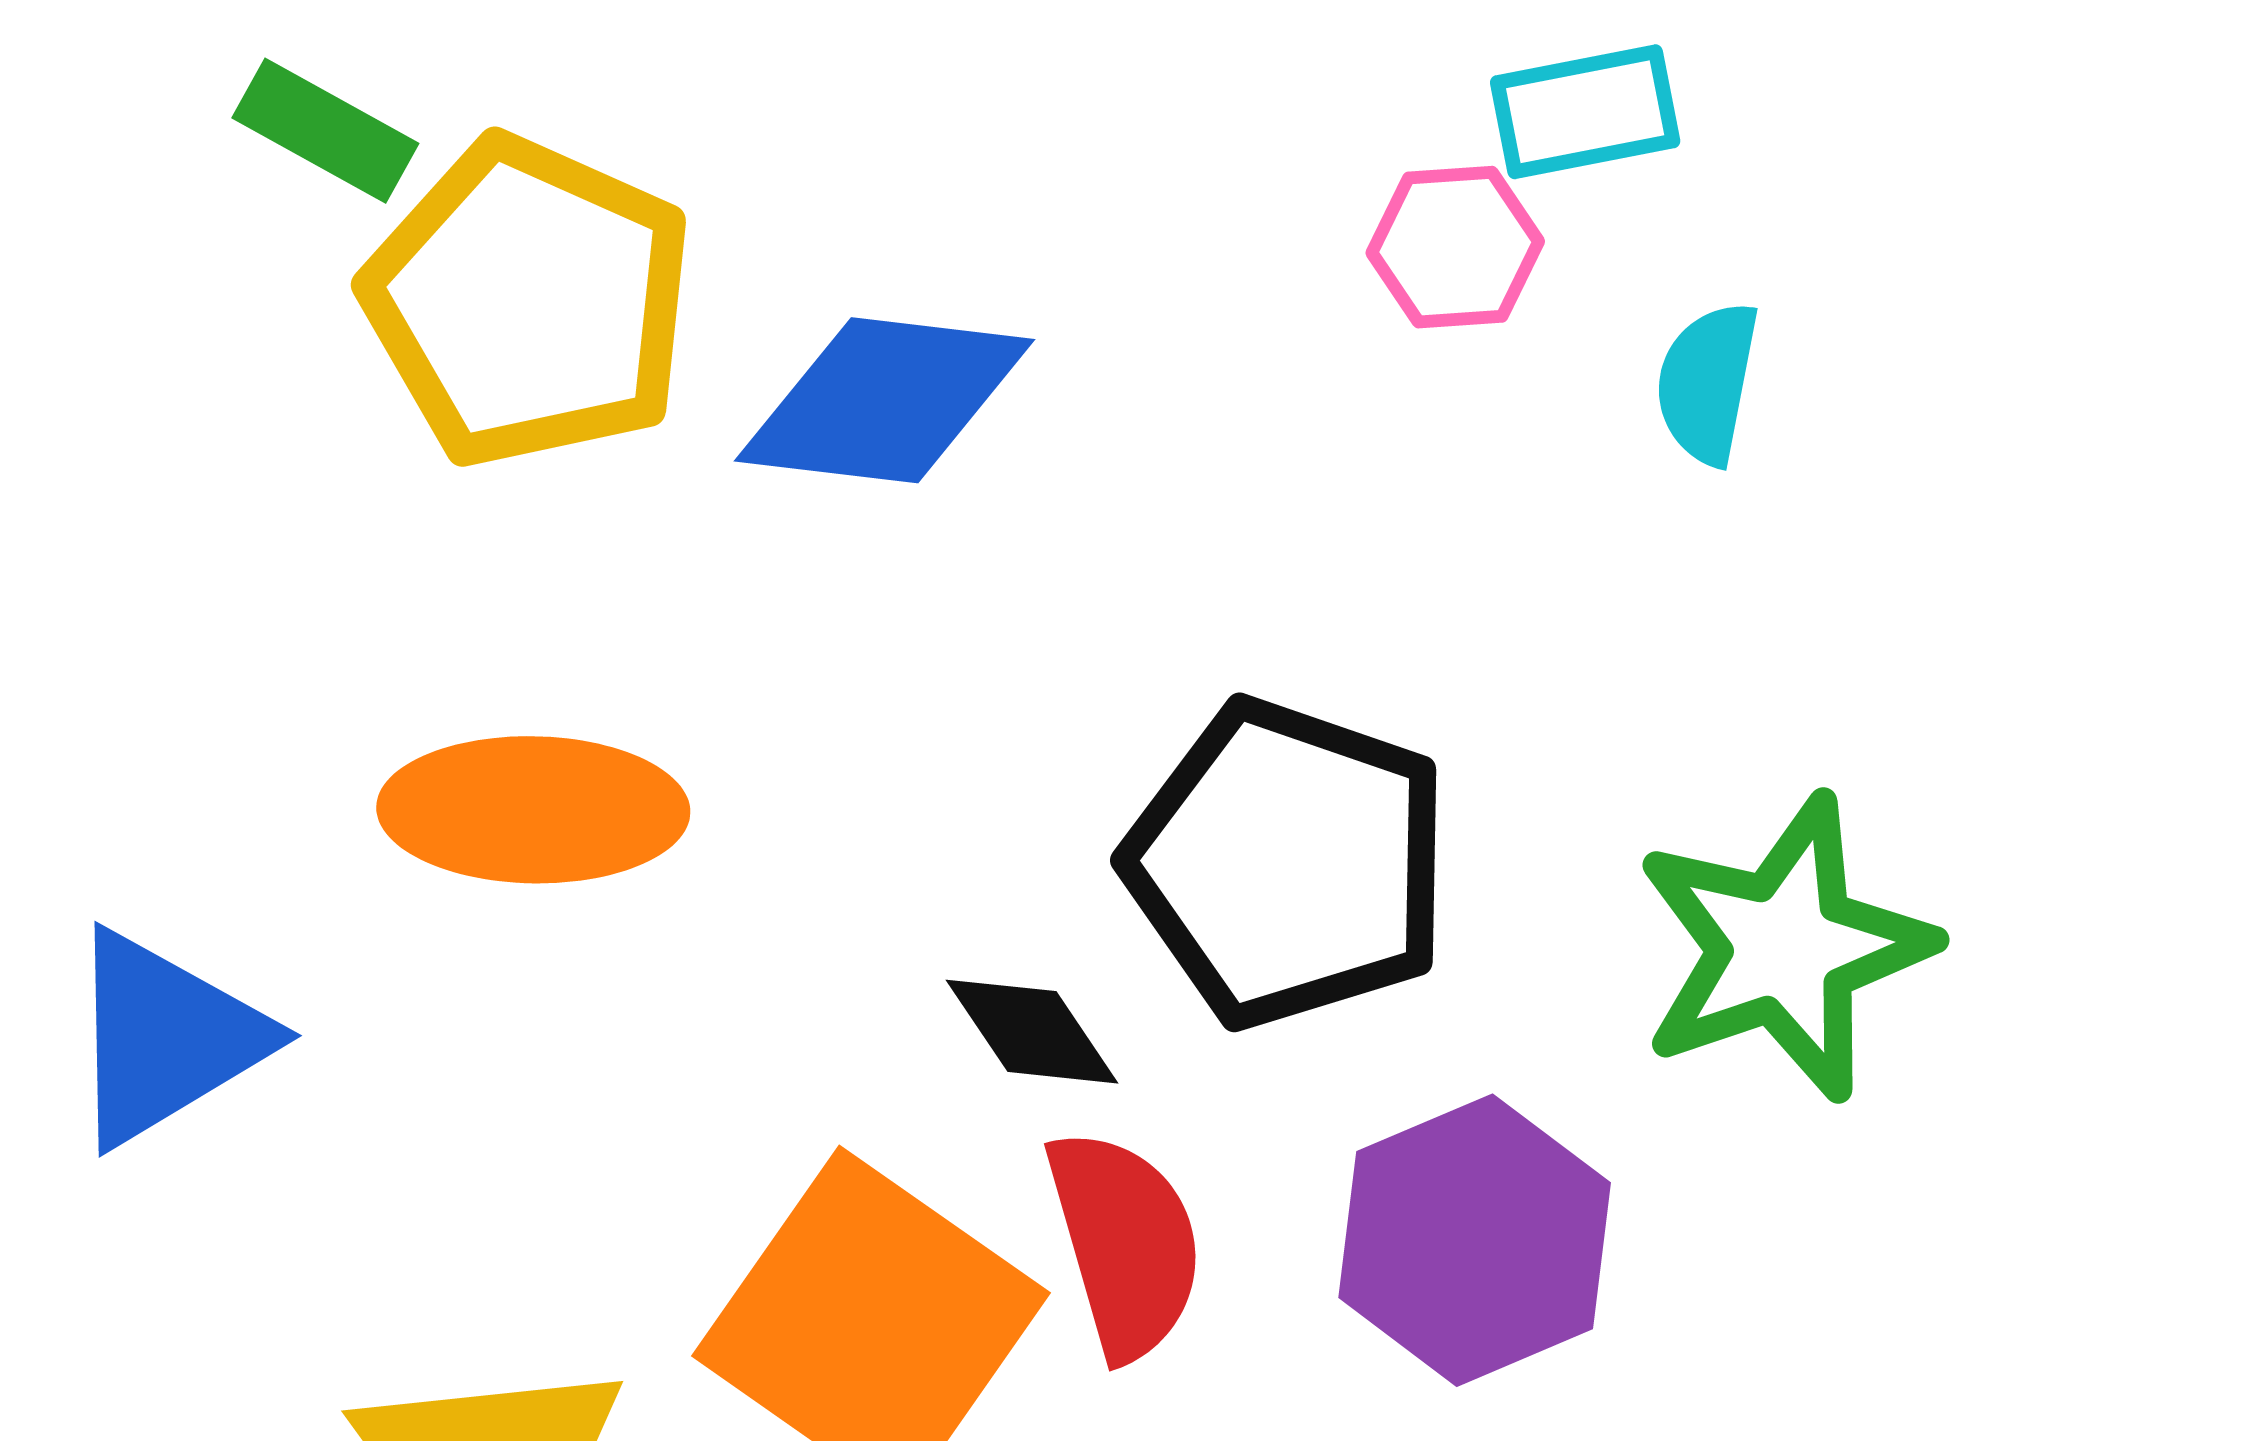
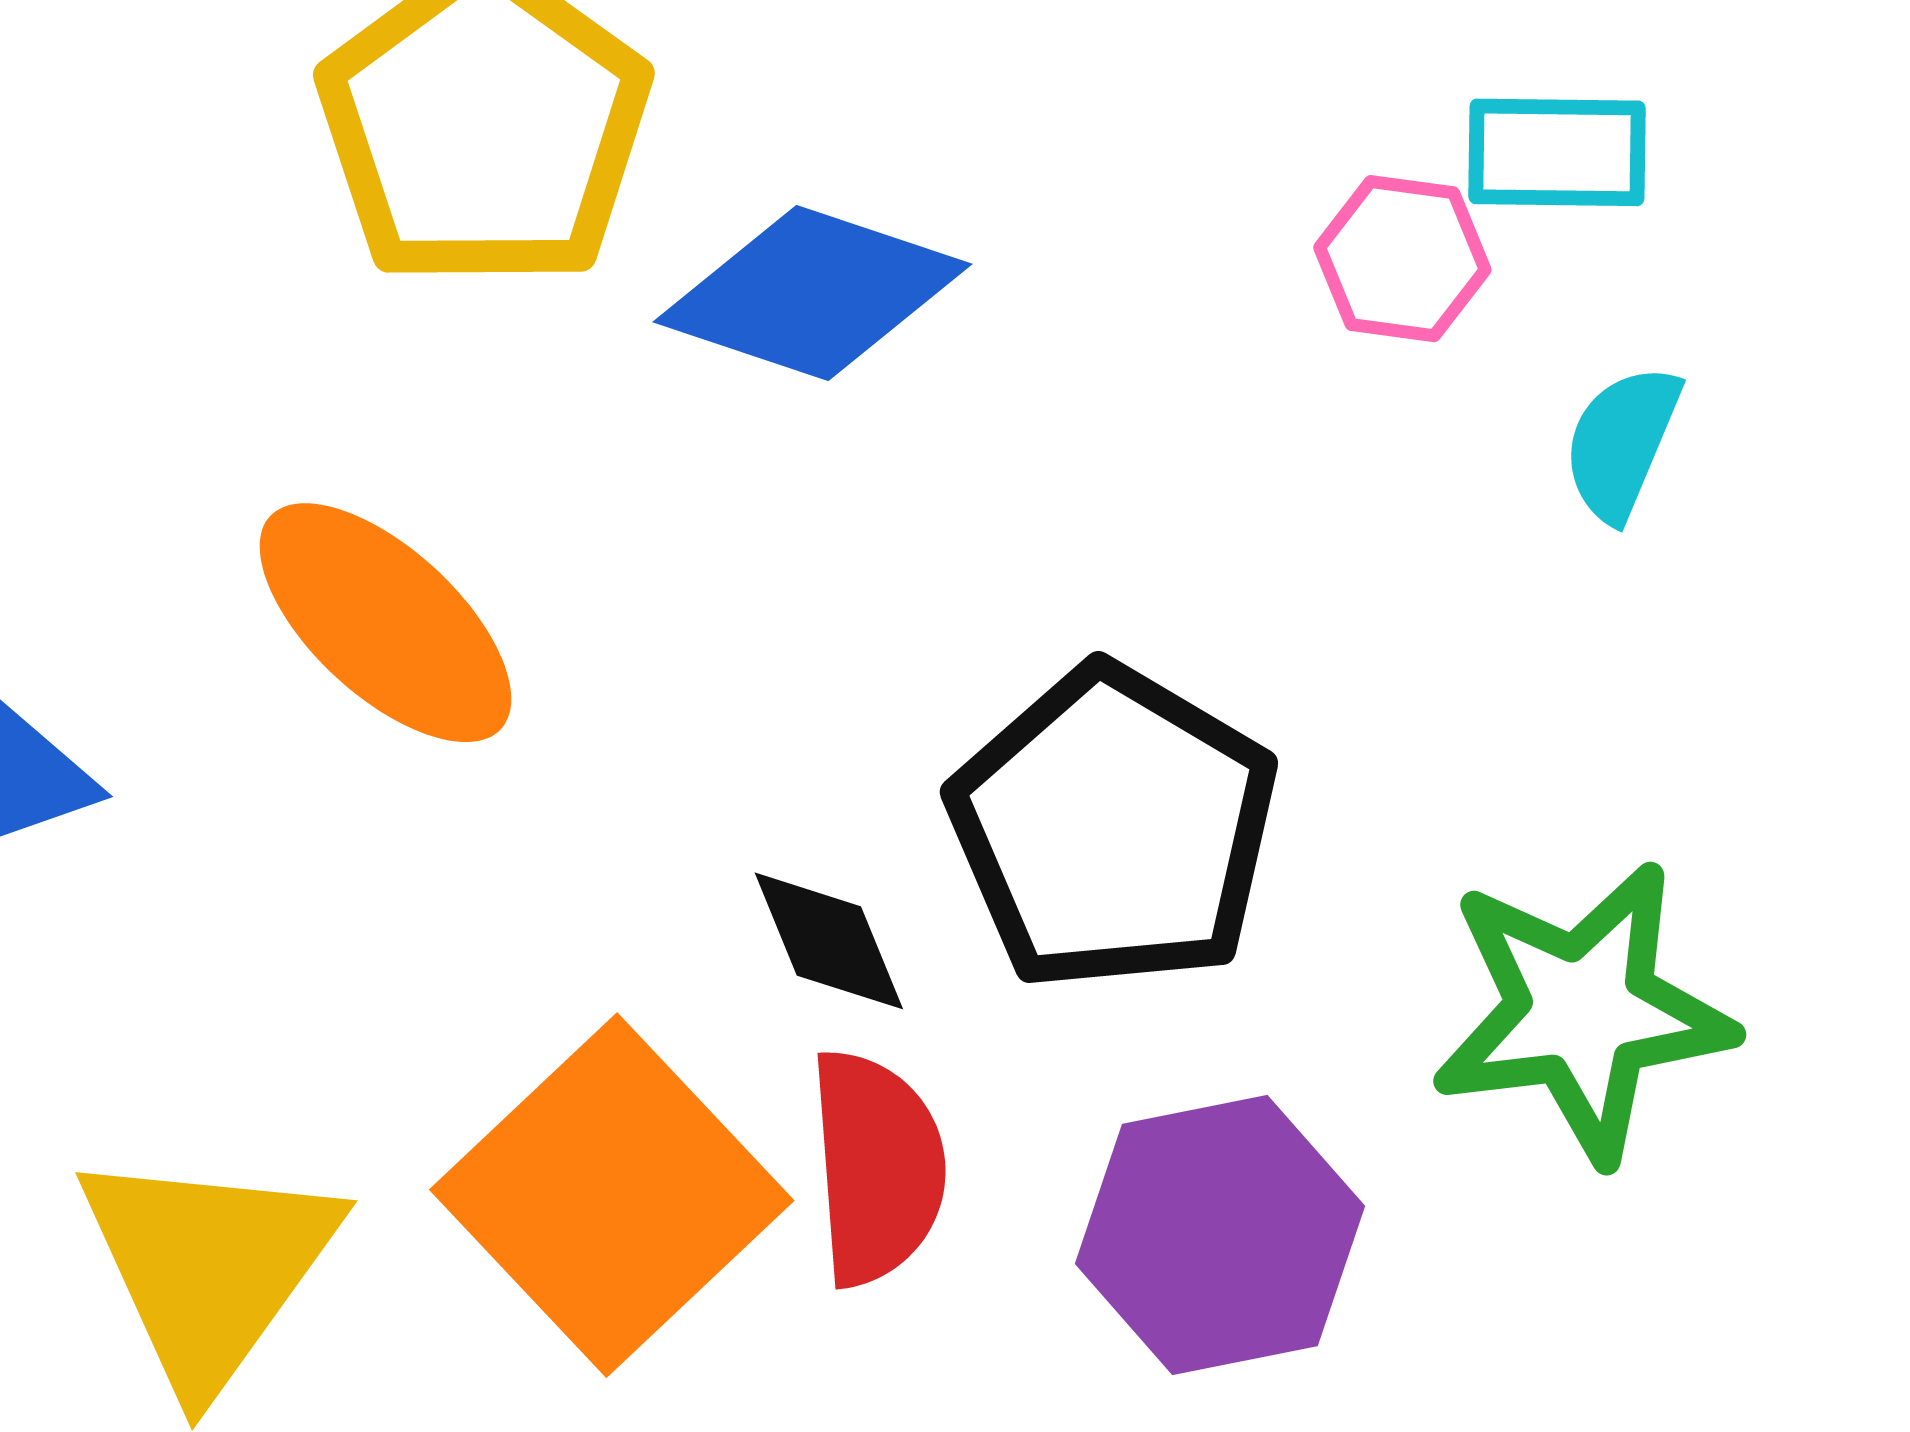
orange ellipse: (533, 810) -> (385, 623), turned 30

